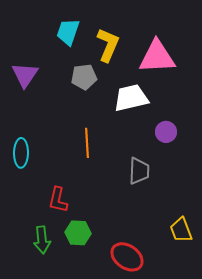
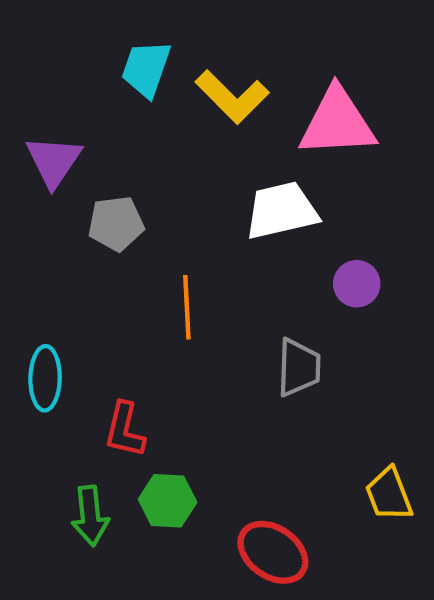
yellow L-shape: (108, 45) -> (232, 97), turned 112
gray pentagon: (84, 77) -> (116, 224), moved
cyan ellipse: (21, 153) -> (45, 378), moved

